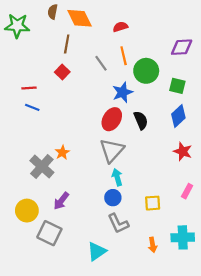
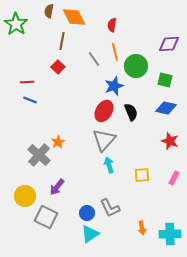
green star: (17, 26) -> (16, 24), turned 30
red semicircle: (120, 27) -> (112, 25), turned -64
blue diamond: (178, 116) -> (166, 108), turned 55
blue circle: (113, 198) -> (87, 213), moved
yellow square: (153, 203) -> (142, 175), moved
cyan cross: (183, 237) -> (170, 234), moved

